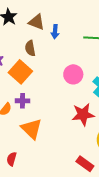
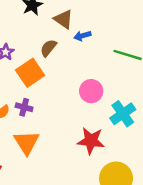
blue arrow: (55, 32) -> (82, 36), turned 56
brown semicircle: (30, 48) -> (48, 48), turned 35

